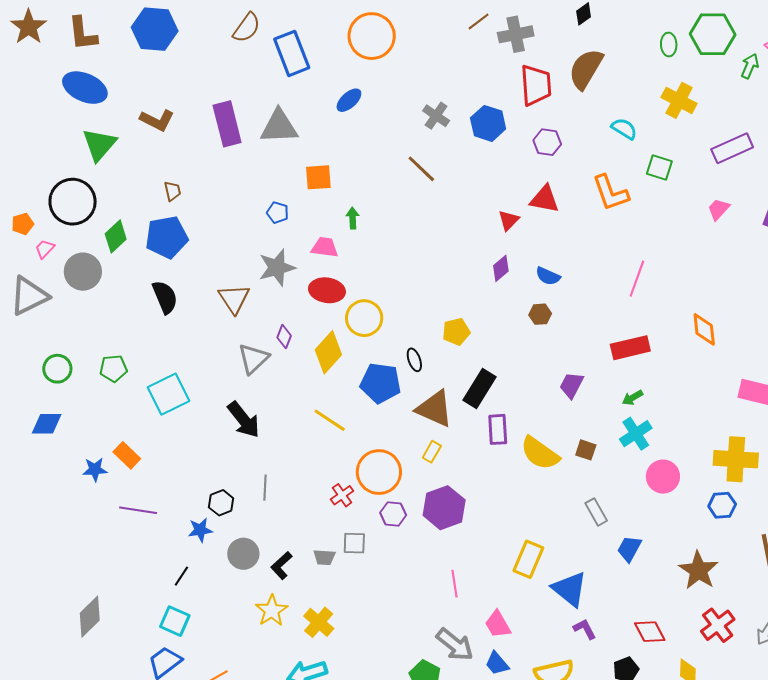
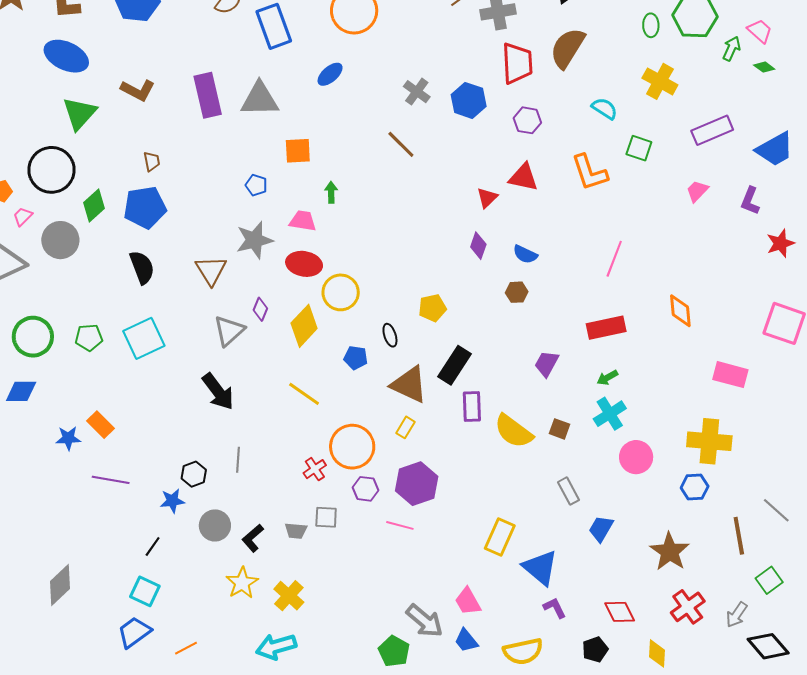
purple diamond: (501, 268) -> (478, 246), turned -32
green circle: (57, 369) -> (33, 337), size x1.4
blue pentagon: (380, 383) -> (356, 358), size x0.6
cyan square: (169, 394) -> (144, 338), moved
pink line: (455, 584) -> (400, 525), moved, turned -68

